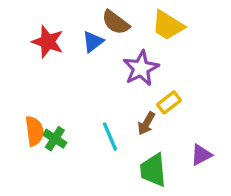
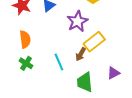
yellow rectangle: (169, 102) -> (94, 42), size x1.5
orange semicircle: (34, 131) -> (25, 39), moved

